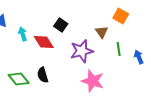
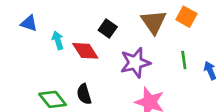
brown triangle: (102, 32) -> (154, 22), moved, size x1.5

